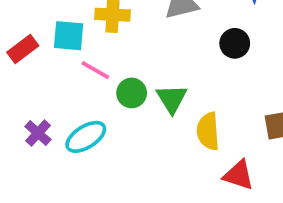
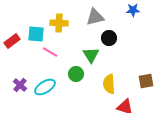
black circle: (235, 43) -> (109, 38), moved
green circle: (132, 93) -> (76, 74), moved
green triangle: (172, 99) -> (91, 55), moved

